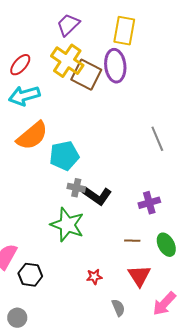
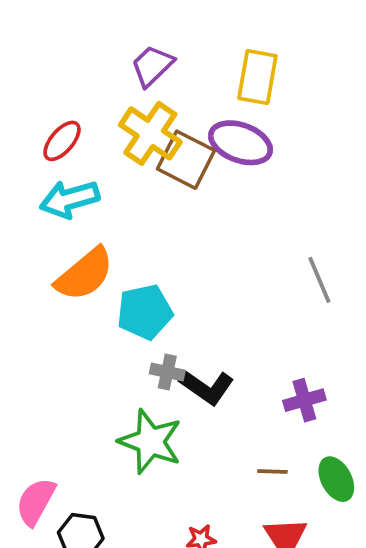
purple ellipse: (115, 66) -> (240, 143), turned -64

